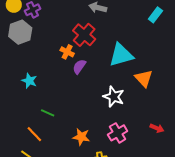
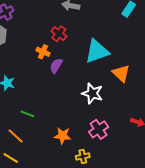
red cross: (84, 35) -> (59, 34), size x0.7

